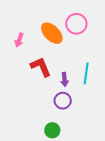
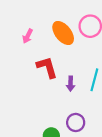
purple circle: (63, 101) -> (76, 122), moved

